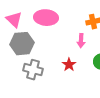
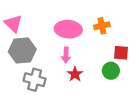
pink ellipse: (46, 18) -> (68, 29), moved
pink arrow: (81, 41) -> (66, 55), moved

